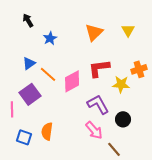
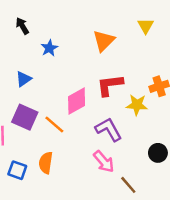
yellow triangle: (128, 30) -> (146, 26), moved
orange line: (48, 74) -> (54, 125), moved
purple square: (30, 94) -> (25, 117), turned -30
black circle: (123, 119) -> (158, 153), moved

